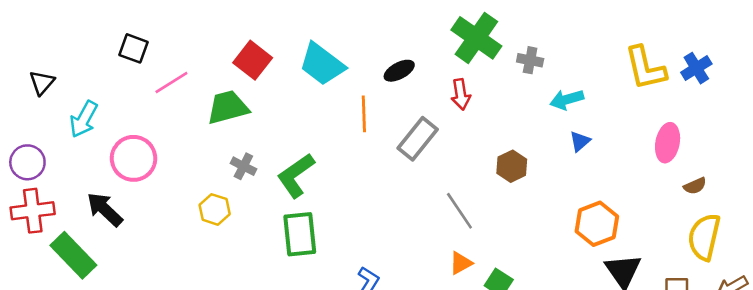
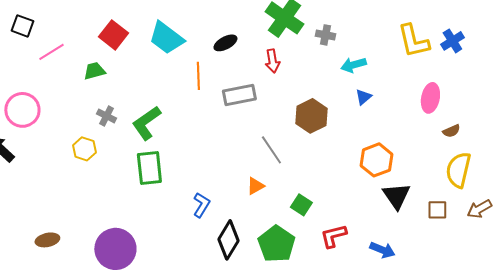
green trapezoid: (228, 107) -> (94, 71), size x0.7
gray rectangle: (418, 139) -> (239, 95), turned 40
brown hexagon: (512, 166) -> (311, 116), size x1.4
orange triangle: (461, 263) -> (255, 186), moved

